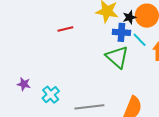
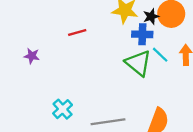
cyan line: (140, 40) -> (160, 55), moved
purple star: (24, 84) -> (32, 56), moved

